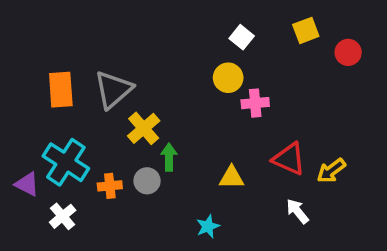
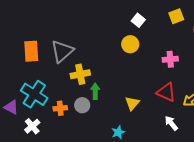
pink cross: (255, 103) -> (170, 59), moved
yellow cross: (144, 128) -> (80, 74), turned 30
yellow triangle: (232, 177) -> (132, 103), turned -49

